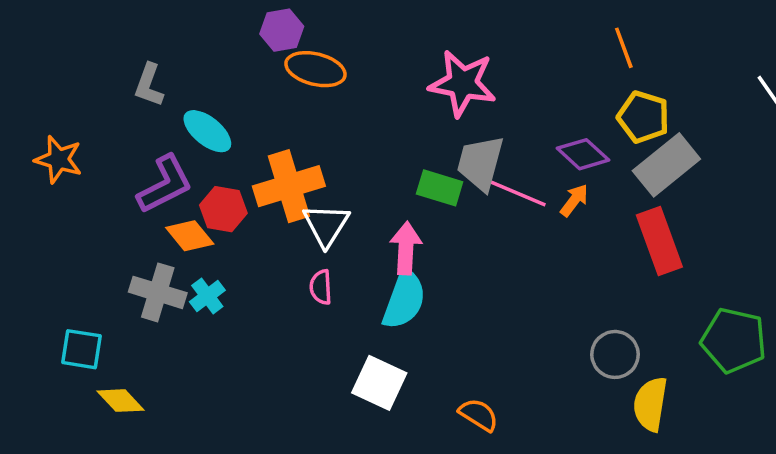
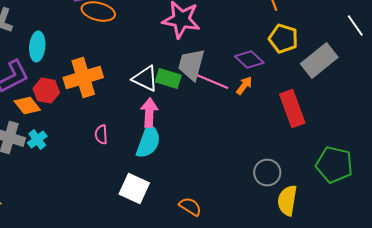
cyan ellipse: (207, 131) -> (37, 46), turned 56
gray rectangle: (666, 165) -> (319, 60), moved
white triangle: (326, 225) -> (145, 78), moved, turned -36

